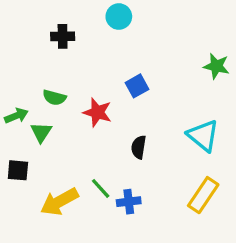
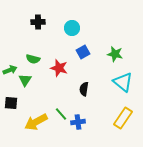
cyan circle: (119, 17) -> (72, 28), moved
green star: (216, 66) -> (115, 54), moved

